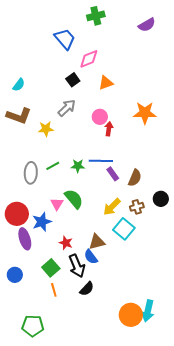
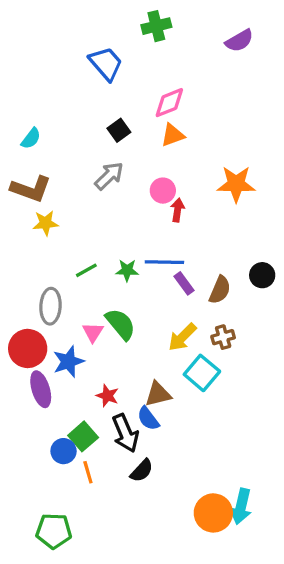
pink diamond: (89, 59) -> (169, 103), moved
yellow star: (46, 129) -> (46, 223), moved
gray ellipse: (31, 173) -> (50, 306), moved
black circle: (161, 199) -> (262, 275), moved
blue circle: (15, 275) -> (64, 451), moved

